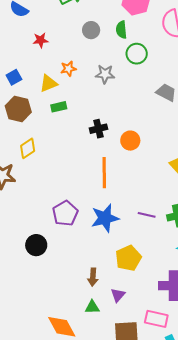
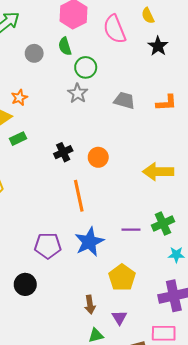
gray star: (105, 74) -> (78, 93), moved, turned -30
purple pentagon: (65, 213) -> (48, 246), turned -30

